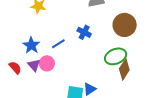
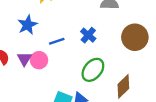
blue star: (31, 45) -> (28, 25), moved
green ellipse: (116, 56) -> (93, 70), moved, turned -40

